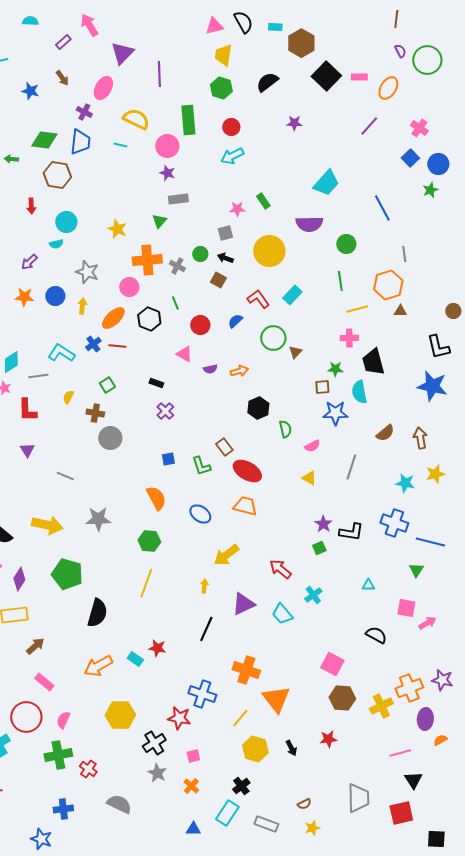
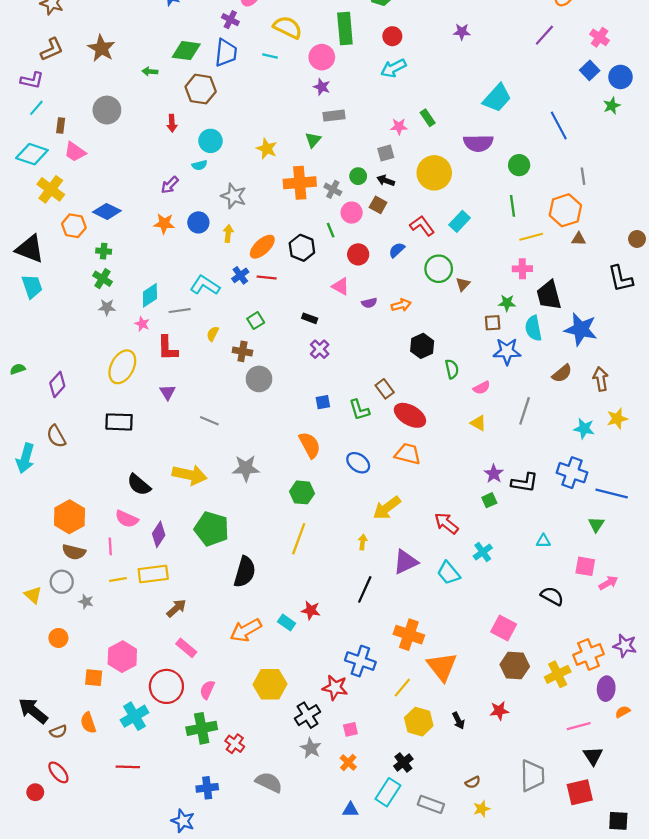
pink circle: (129, 287) -> (352, 213), moved
blue star: (432, 386) -> (581, 329), moved

